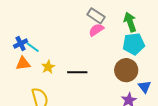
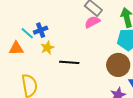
blue cross: (21, 44) -> (41, 30), moved
yellow star: (48, 67) -> (47, 48), moved

